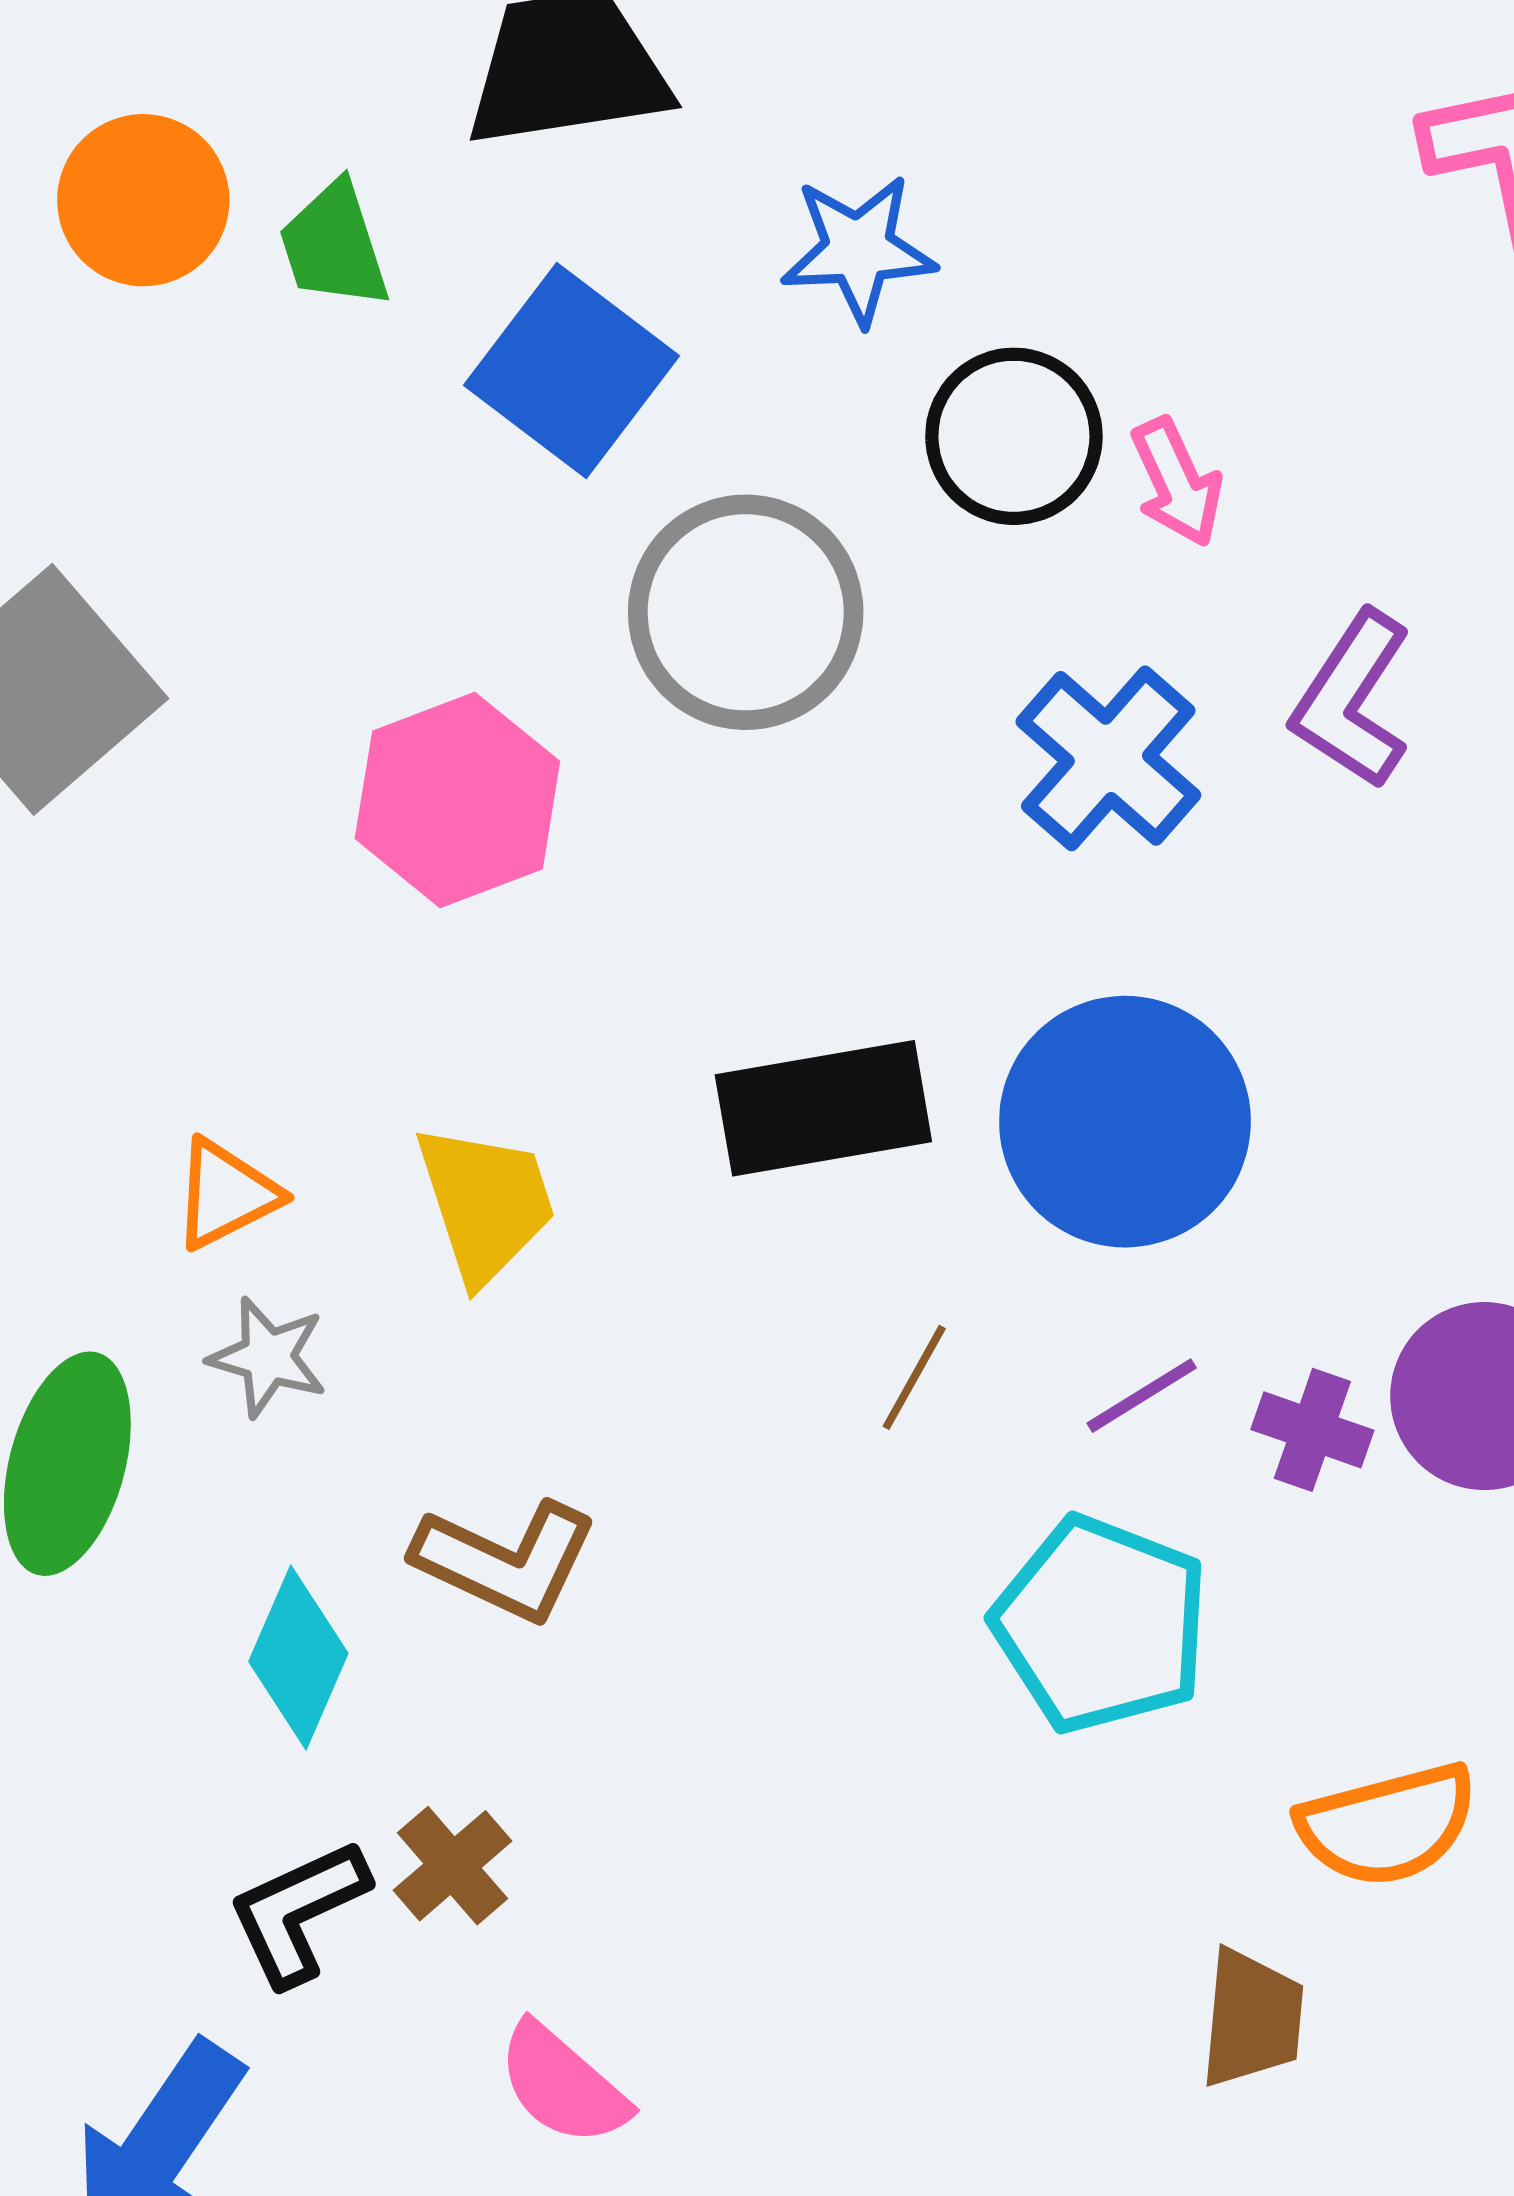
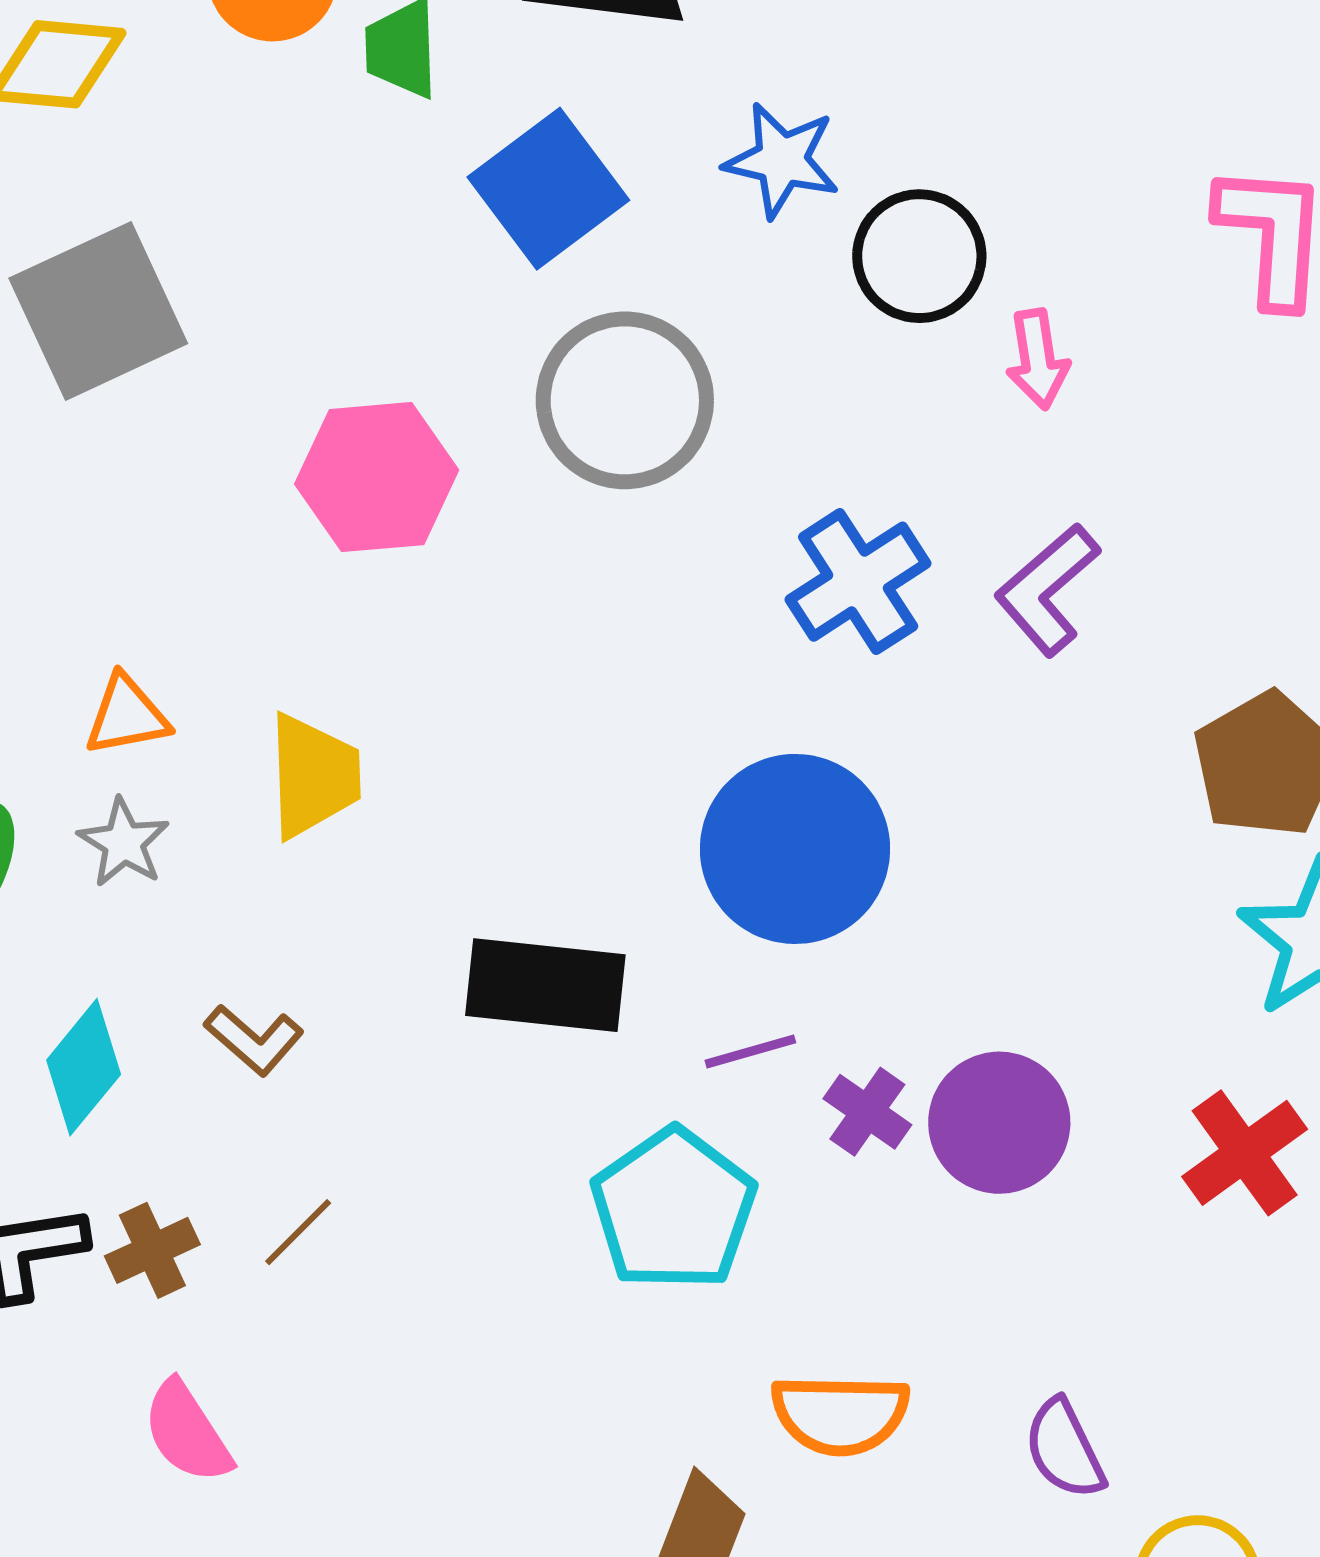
black circle: (1014, 436) -> (919, 256), moved
pink arrow: (1177, 482) -> (1038, 359), moved
black rectangle: (823, 1108) -> (545, 985), moved
brown line: (914, 1377) -> (298, 1232), moved
brown L-shape: (505, 1561) -> (254, 1040), size x0.7

